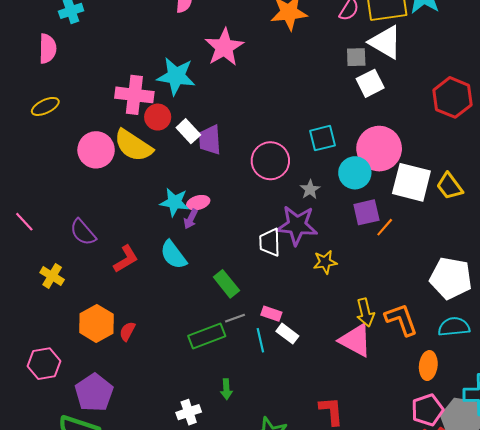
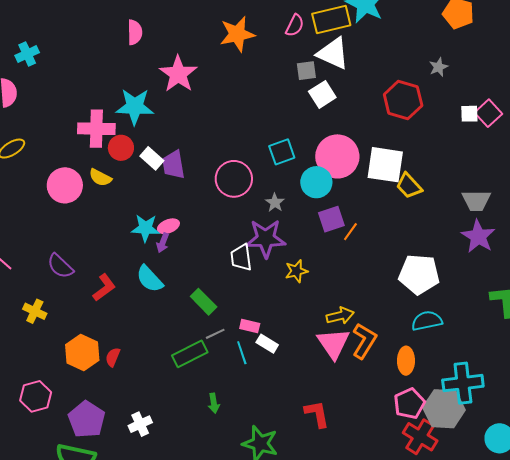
yellow semicircle: (133, 145) -> (100, 178), size x0.6
white square: (411, 182) -> (385, 165), moved
yellow arrow: (365, 313) -> (340, 316), turned -84
orange L-shape: (401, 319) -> (364, 341), moved, turned 57
pink triangle: (355, 340) -> (333, 343), turned 33
white cross: (189, 412) -> (140, 424), moved

